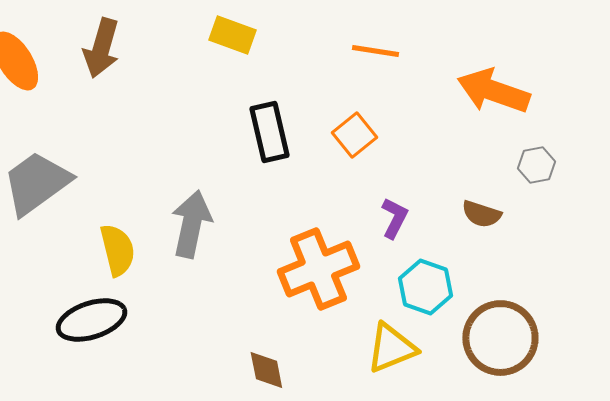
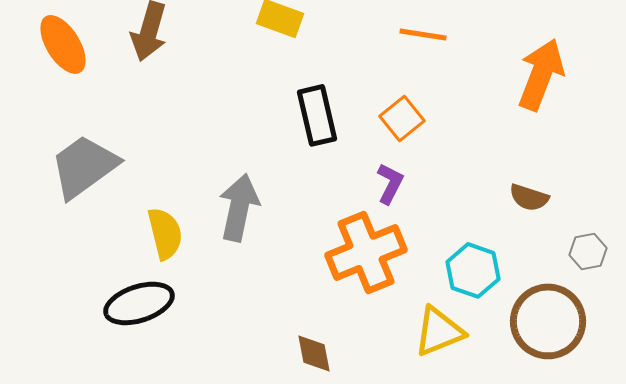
orange arrow: (493, 91) -> (541, 74), turned 92
gray hexagon: (536, 165) -> (588, 251), moved
purple L-shape: (394, 218) -> (390, 183), moved

